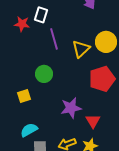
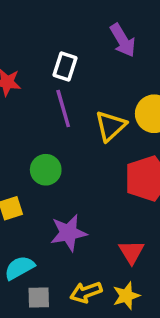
white rectangle: (41, 15) -> (65, 67), moved
purple star: (71, 108) -> (68, 233), moved

